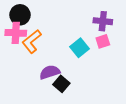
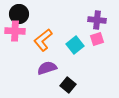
orange L-shape: (32, 41) -> (43, 40), moved
black square: (61, 84) -> (68, 85), moved

